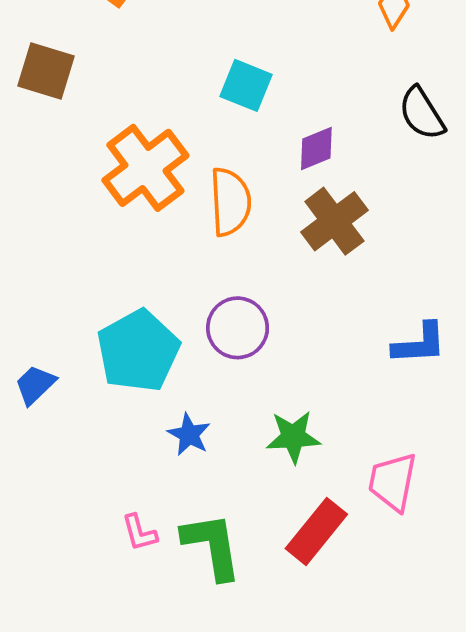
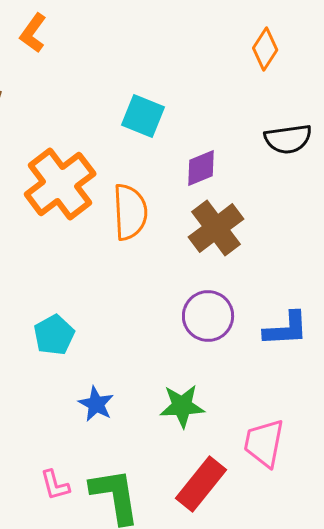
black semicircle: (422, 113) -> (288, 139), turned -66
purple circle: (238, 328) -> (208, 316), moved
cyan pentagon: (138, 351) -> (54, 335), size x0.6

